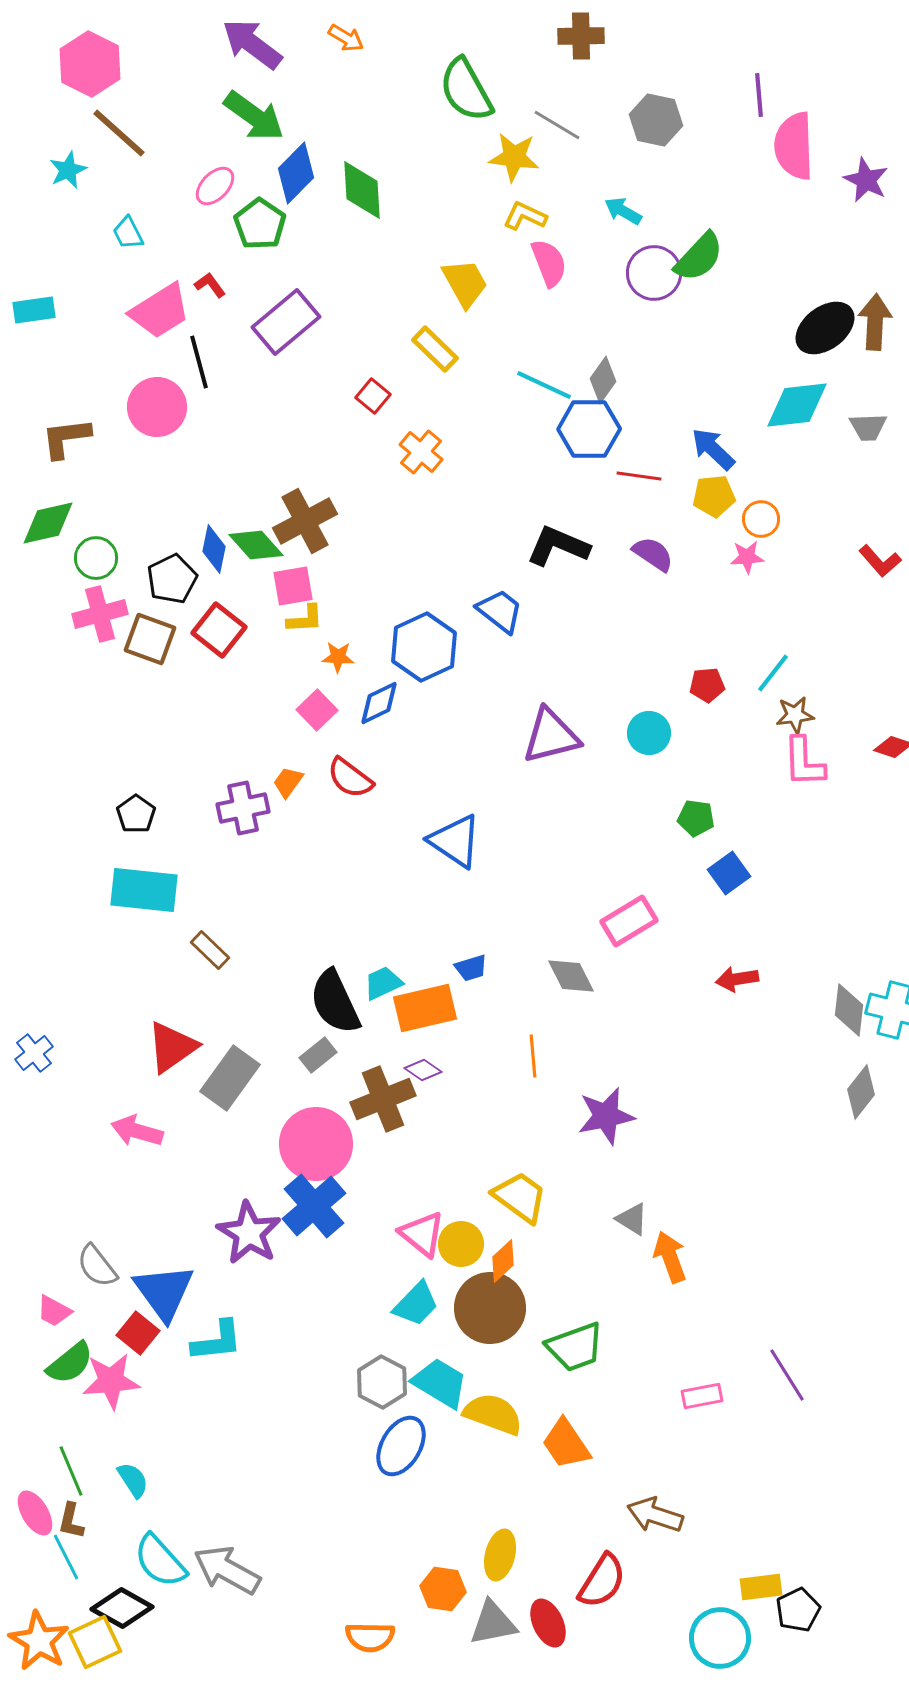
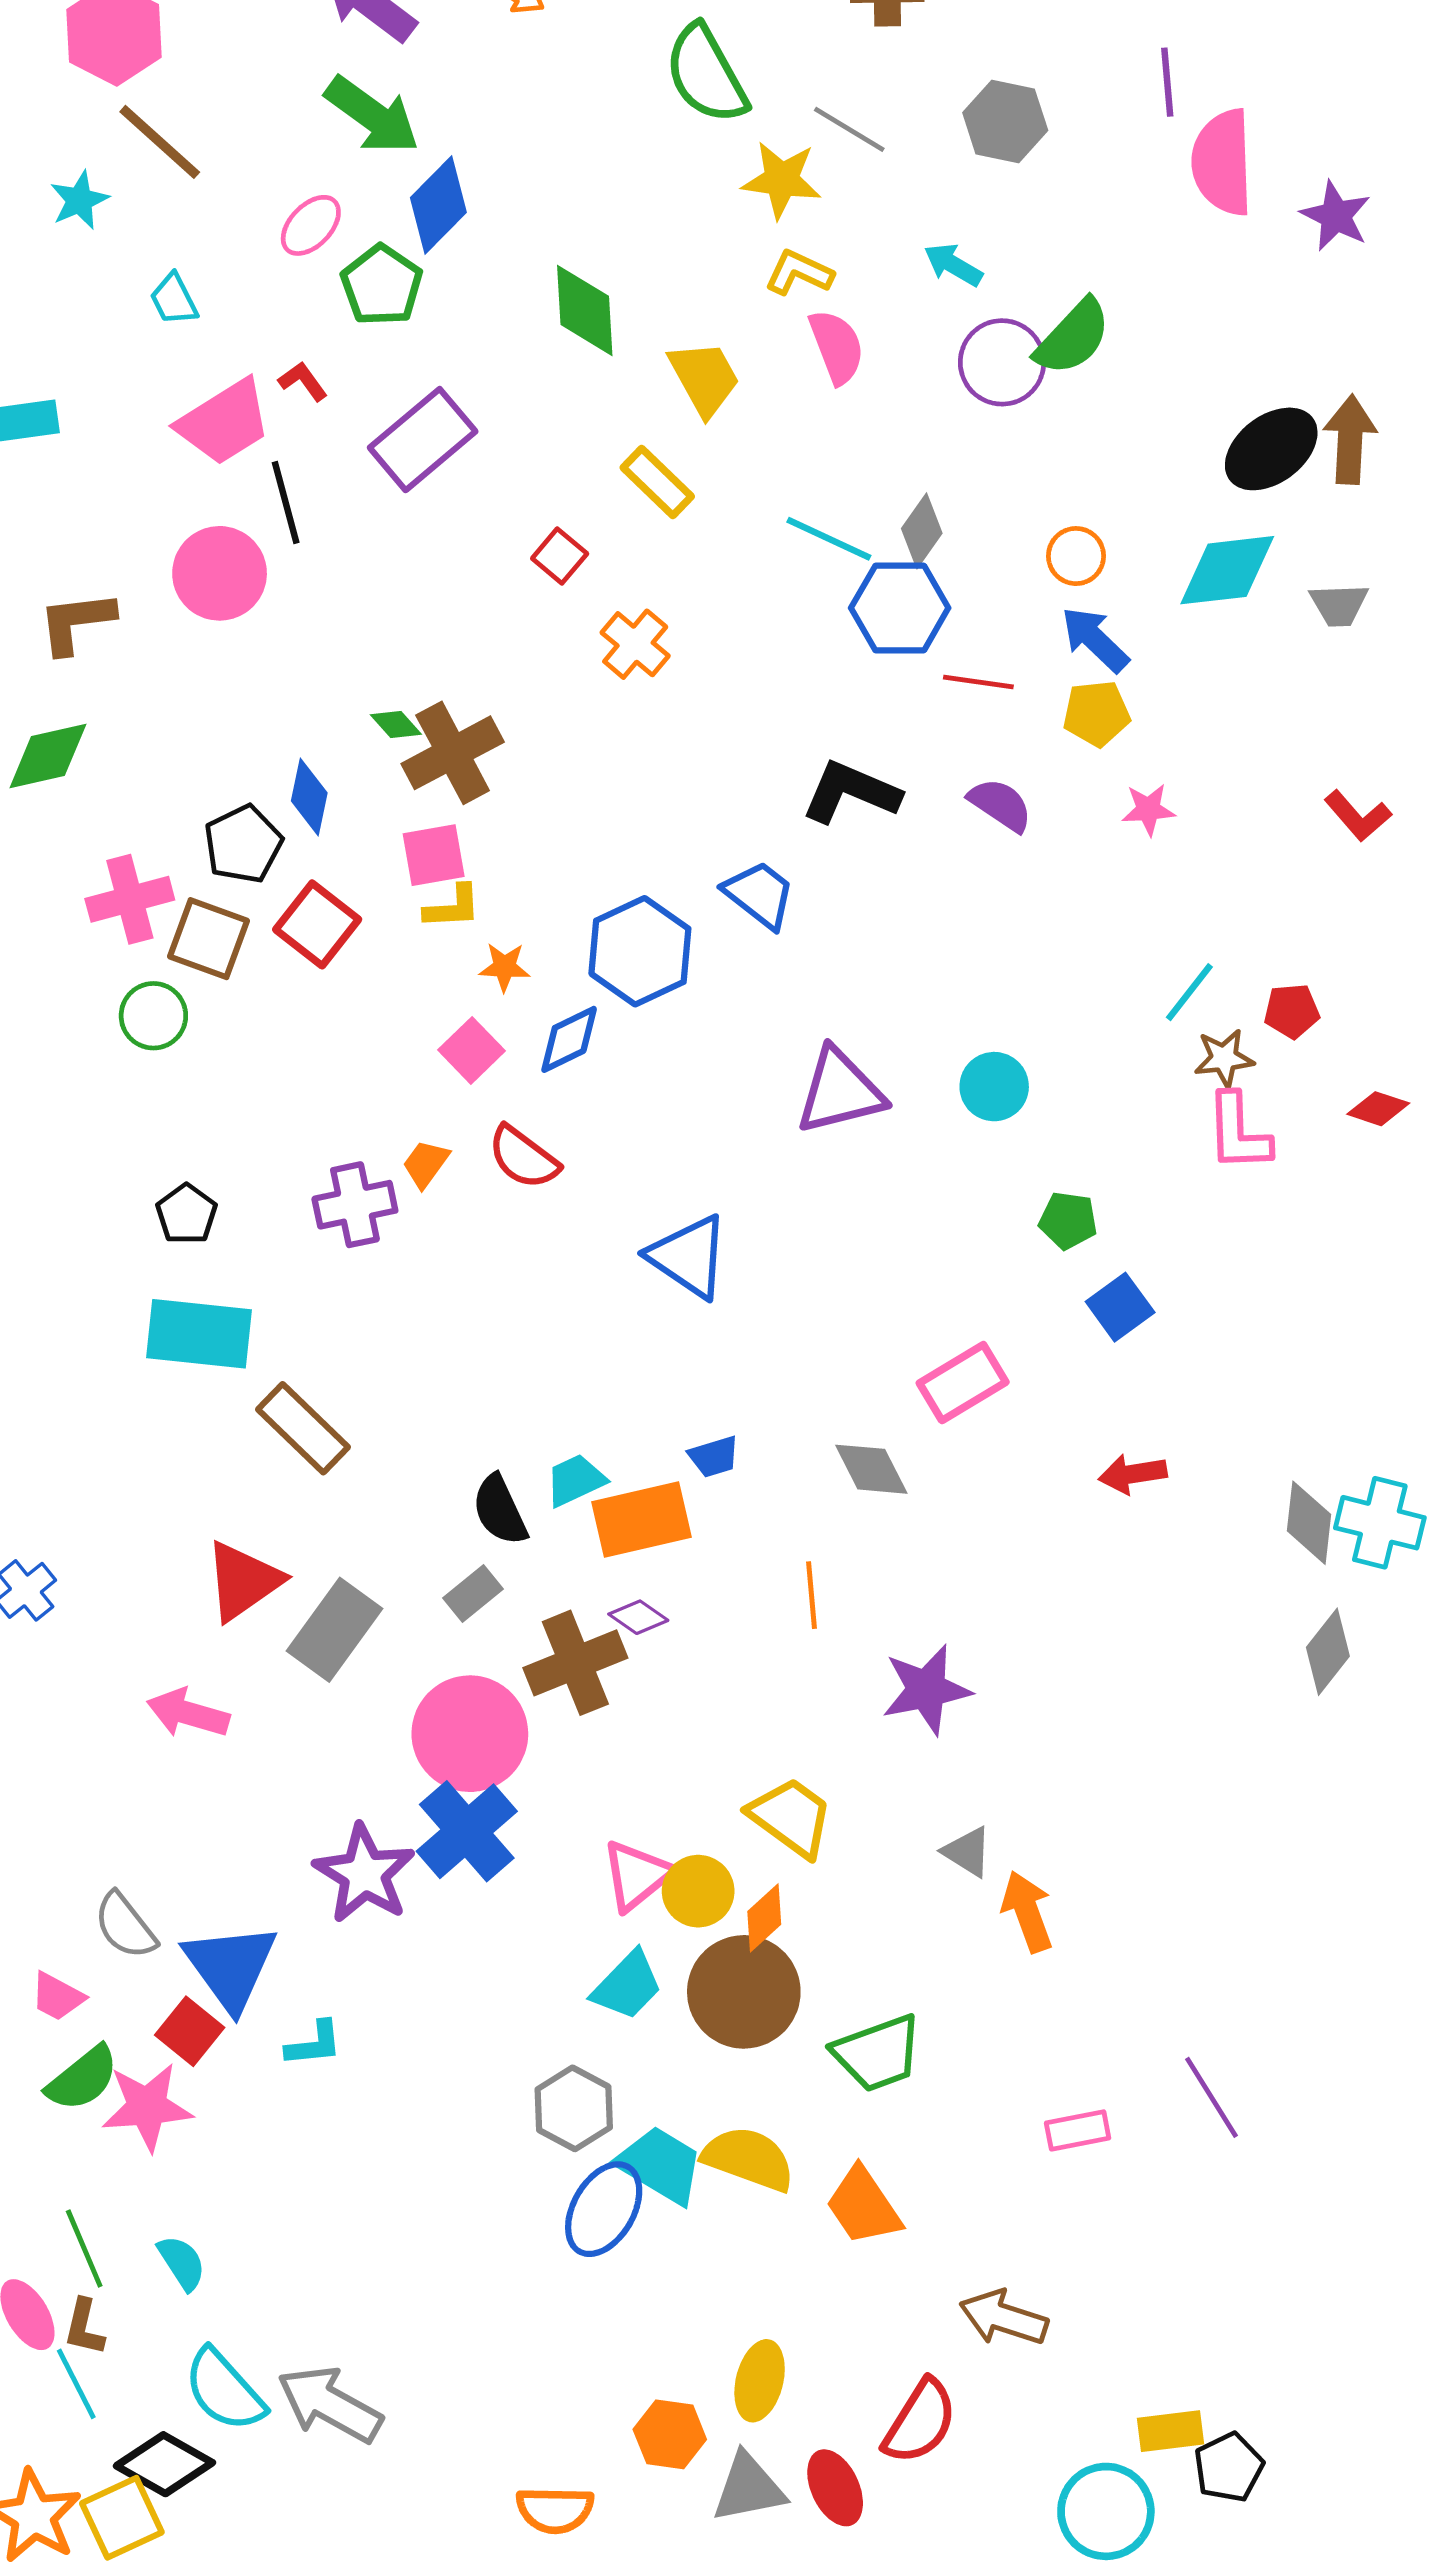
green diamond: (362, 190) -> (585, 310), moved
orange circle: (761, 519) -> (1076, 556), moved
green diamond: (256, 545) -> (396, 724), moved, size x0.6
green circle: (96, 558) -> (153, 1016), moved
red pentagon: (707, 685) -> (1292, 1011), moved
brown rectangle: (210, 950) -> (303, 1428), size x1.5
black semicircle: (335, 1002) -> (500, 1510), size x0.7
pink triangle: (422, 1234) -> (637, 1875), turned 42
cyan L-shape: (217, 1341) -> (314, 2044), size x0.7
cyan trapezoid: (440, 1383) -> (660, 2165), moved

